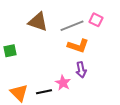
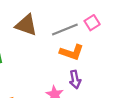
pink square: (96, 20) -> (92, 23), turned 32

